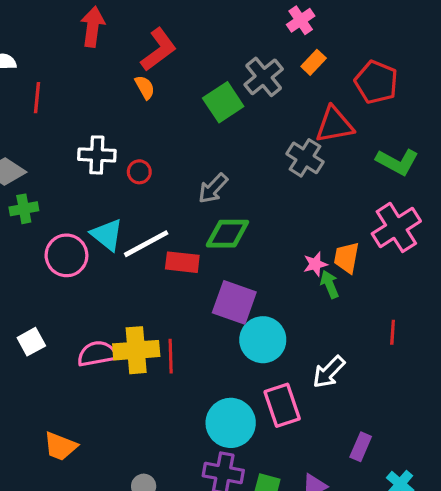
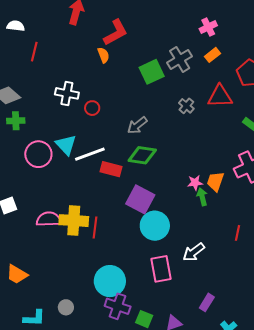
gray cross: (305, 158) -> (186, 106), moved, size x0.7
cyan circle: (231, 423) -> (110, 281), moved

